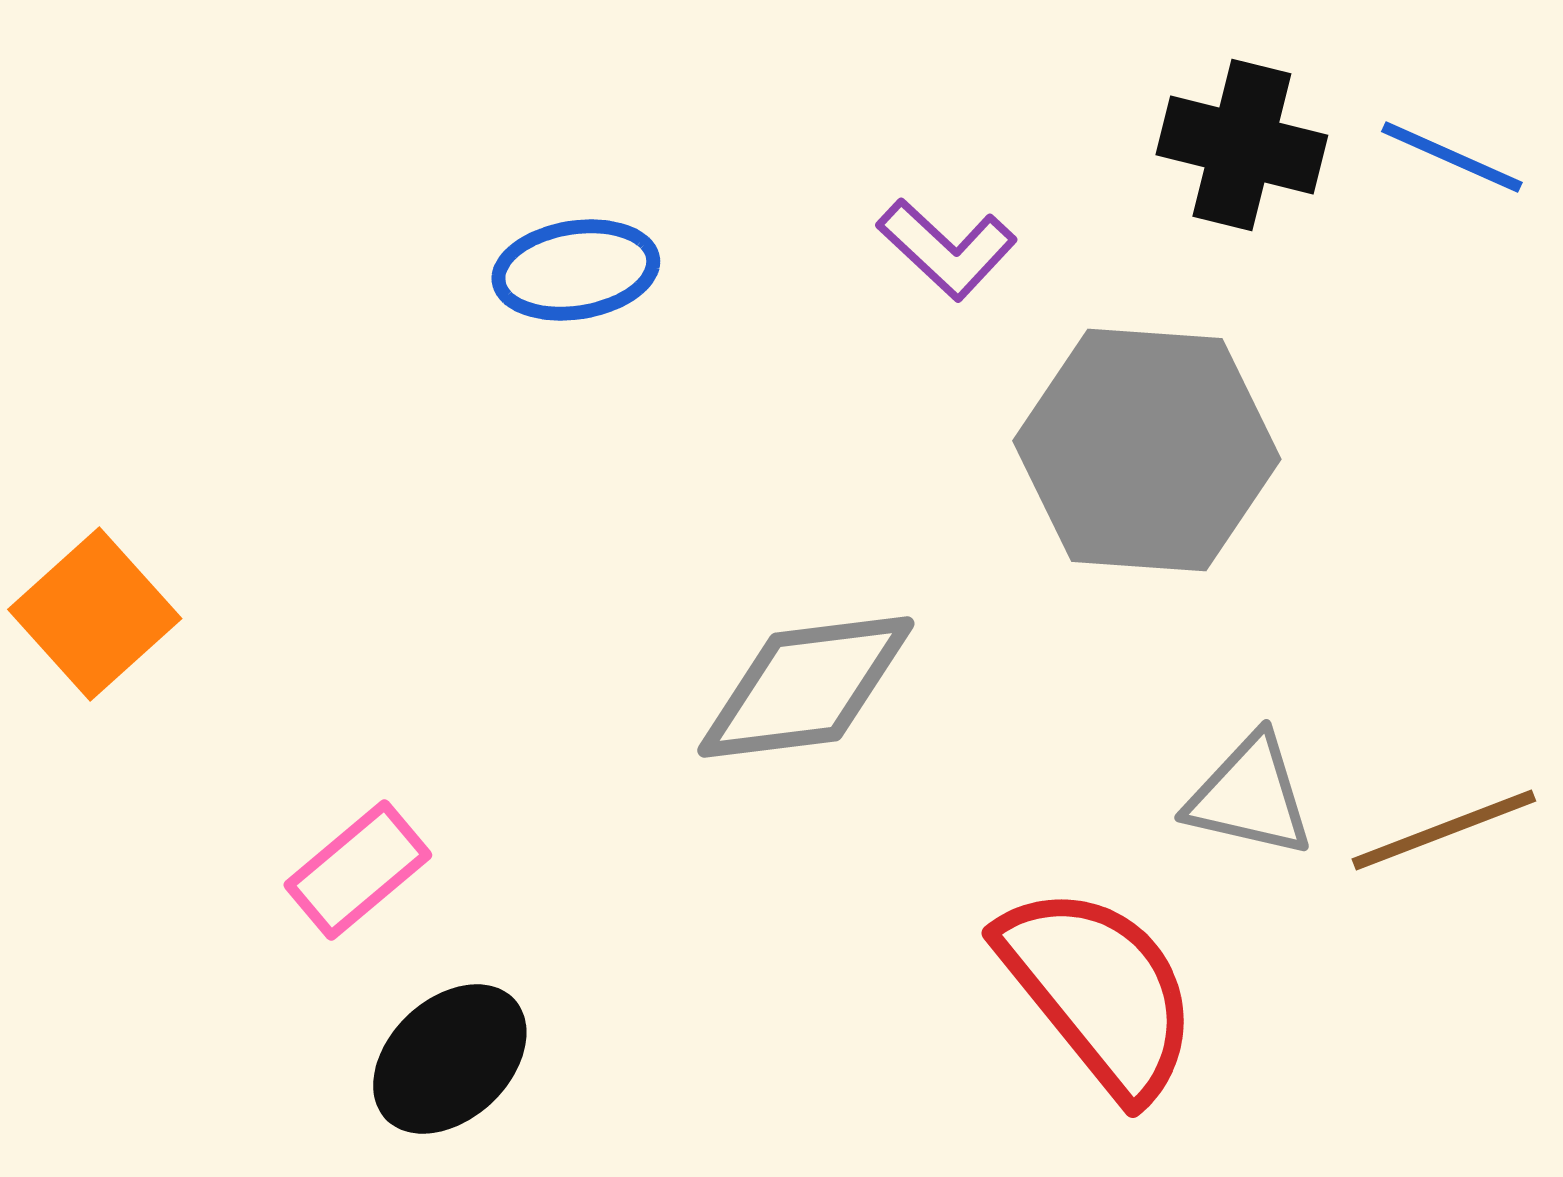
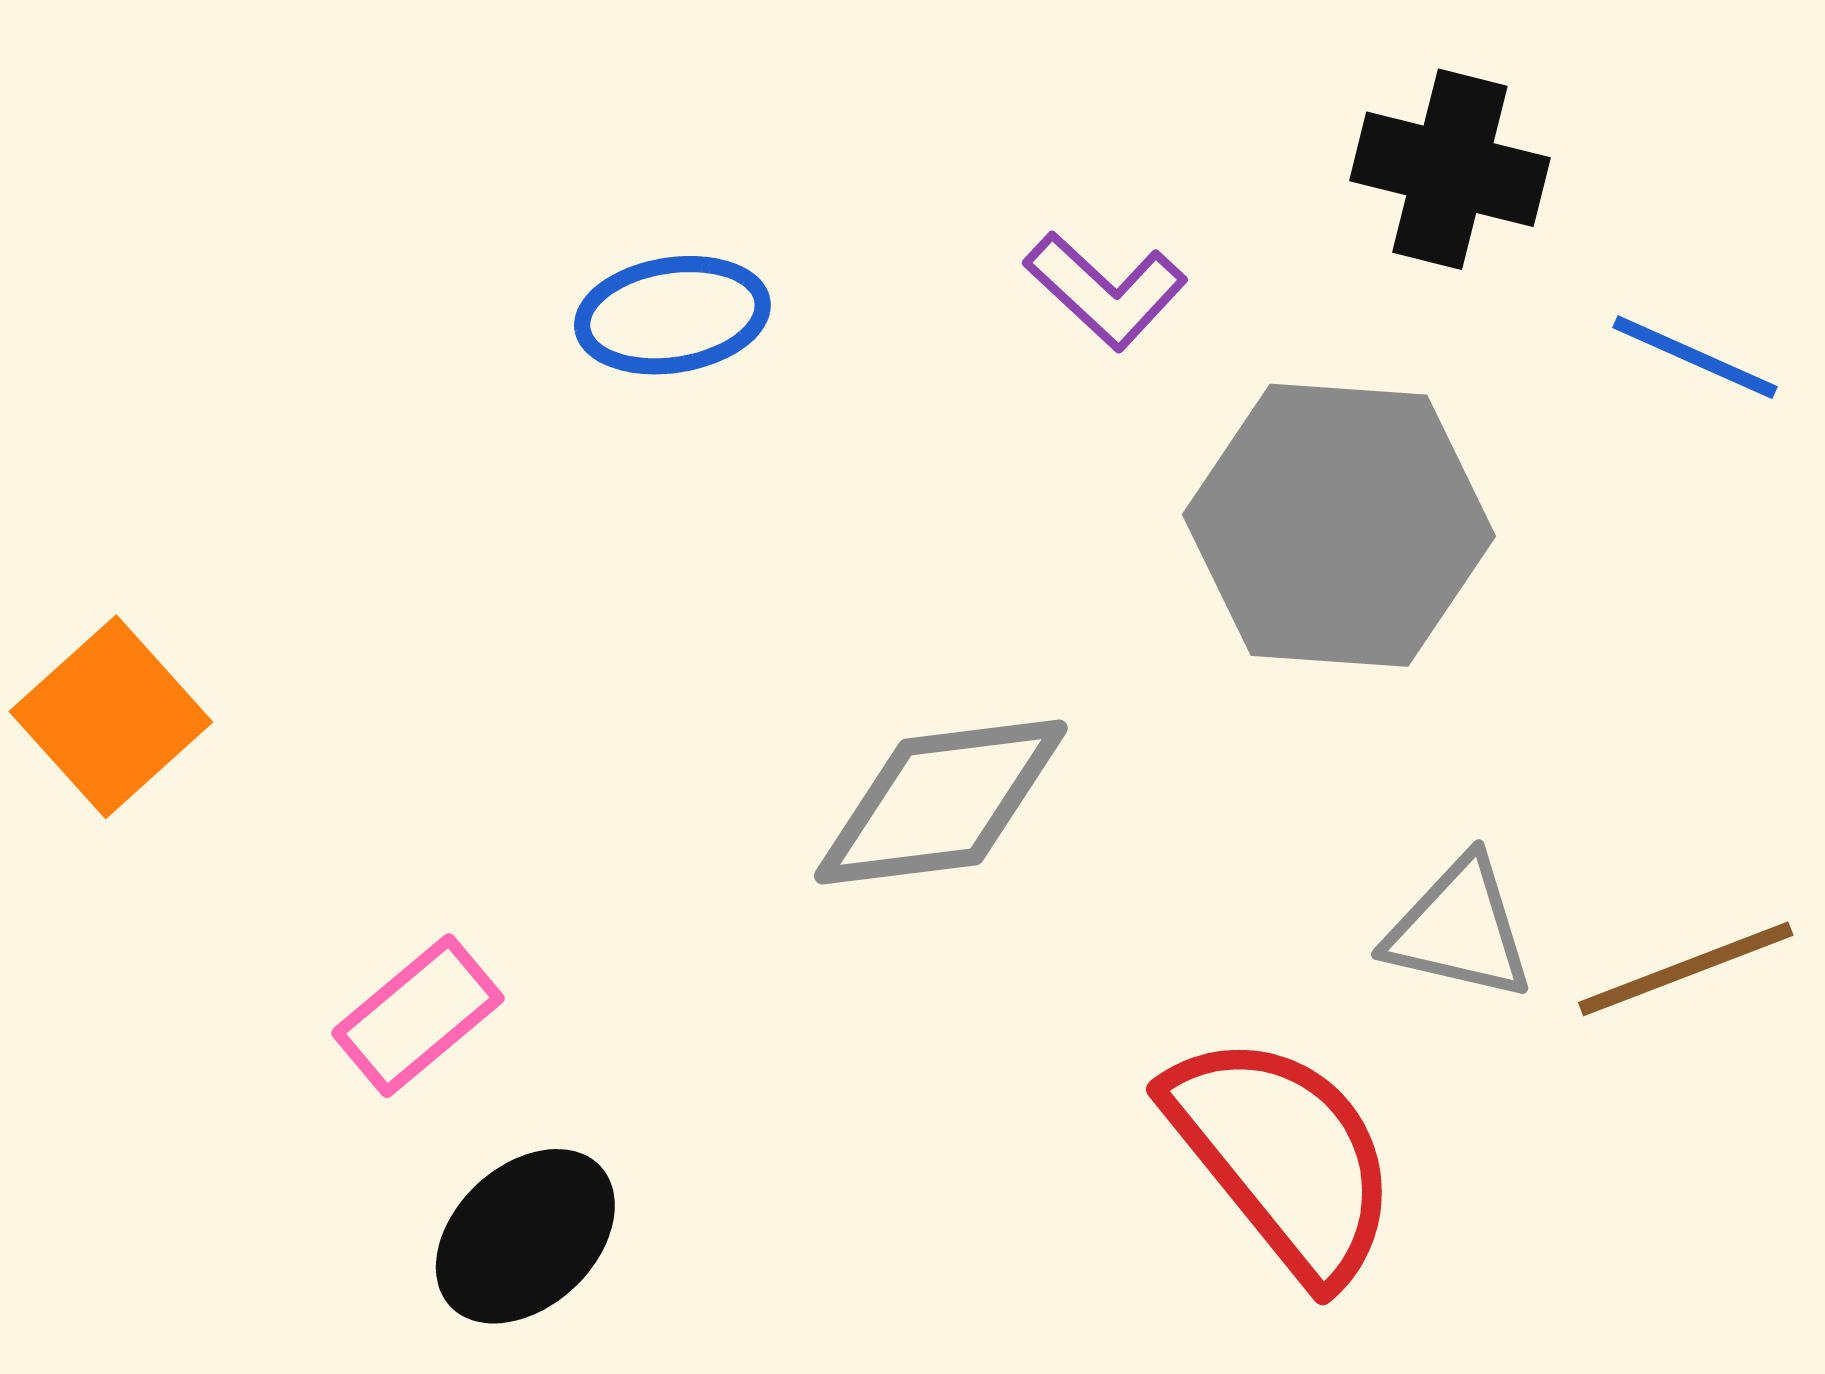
blue line: (1452, 157) -> (1695, 357), moved

